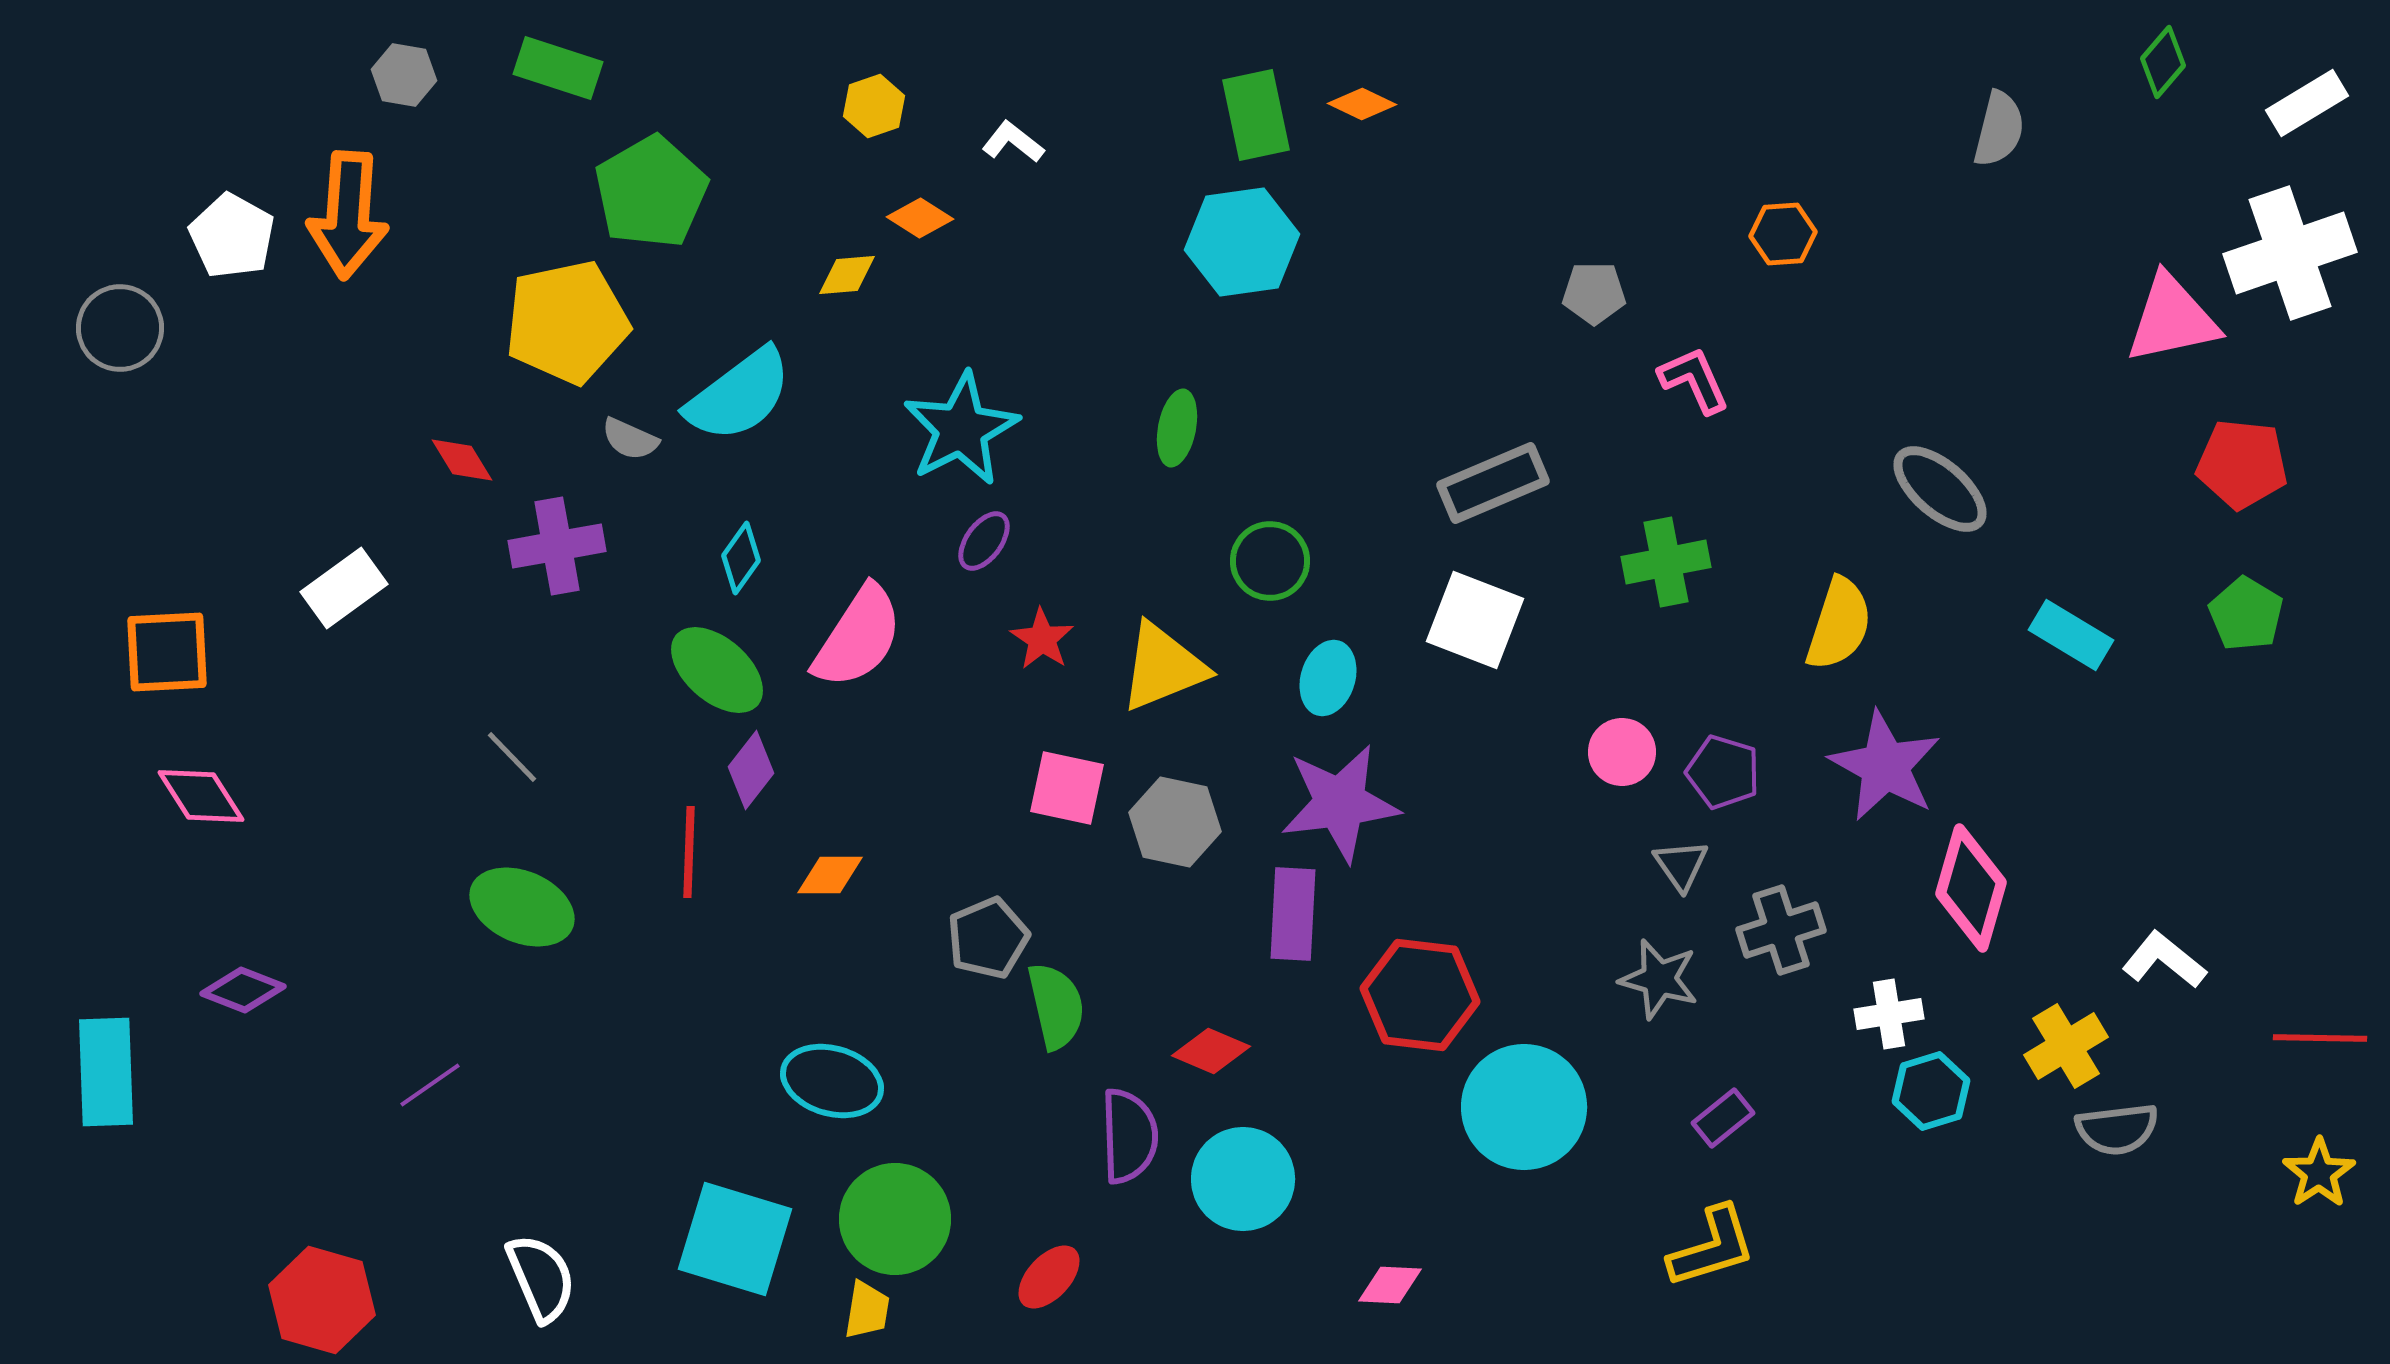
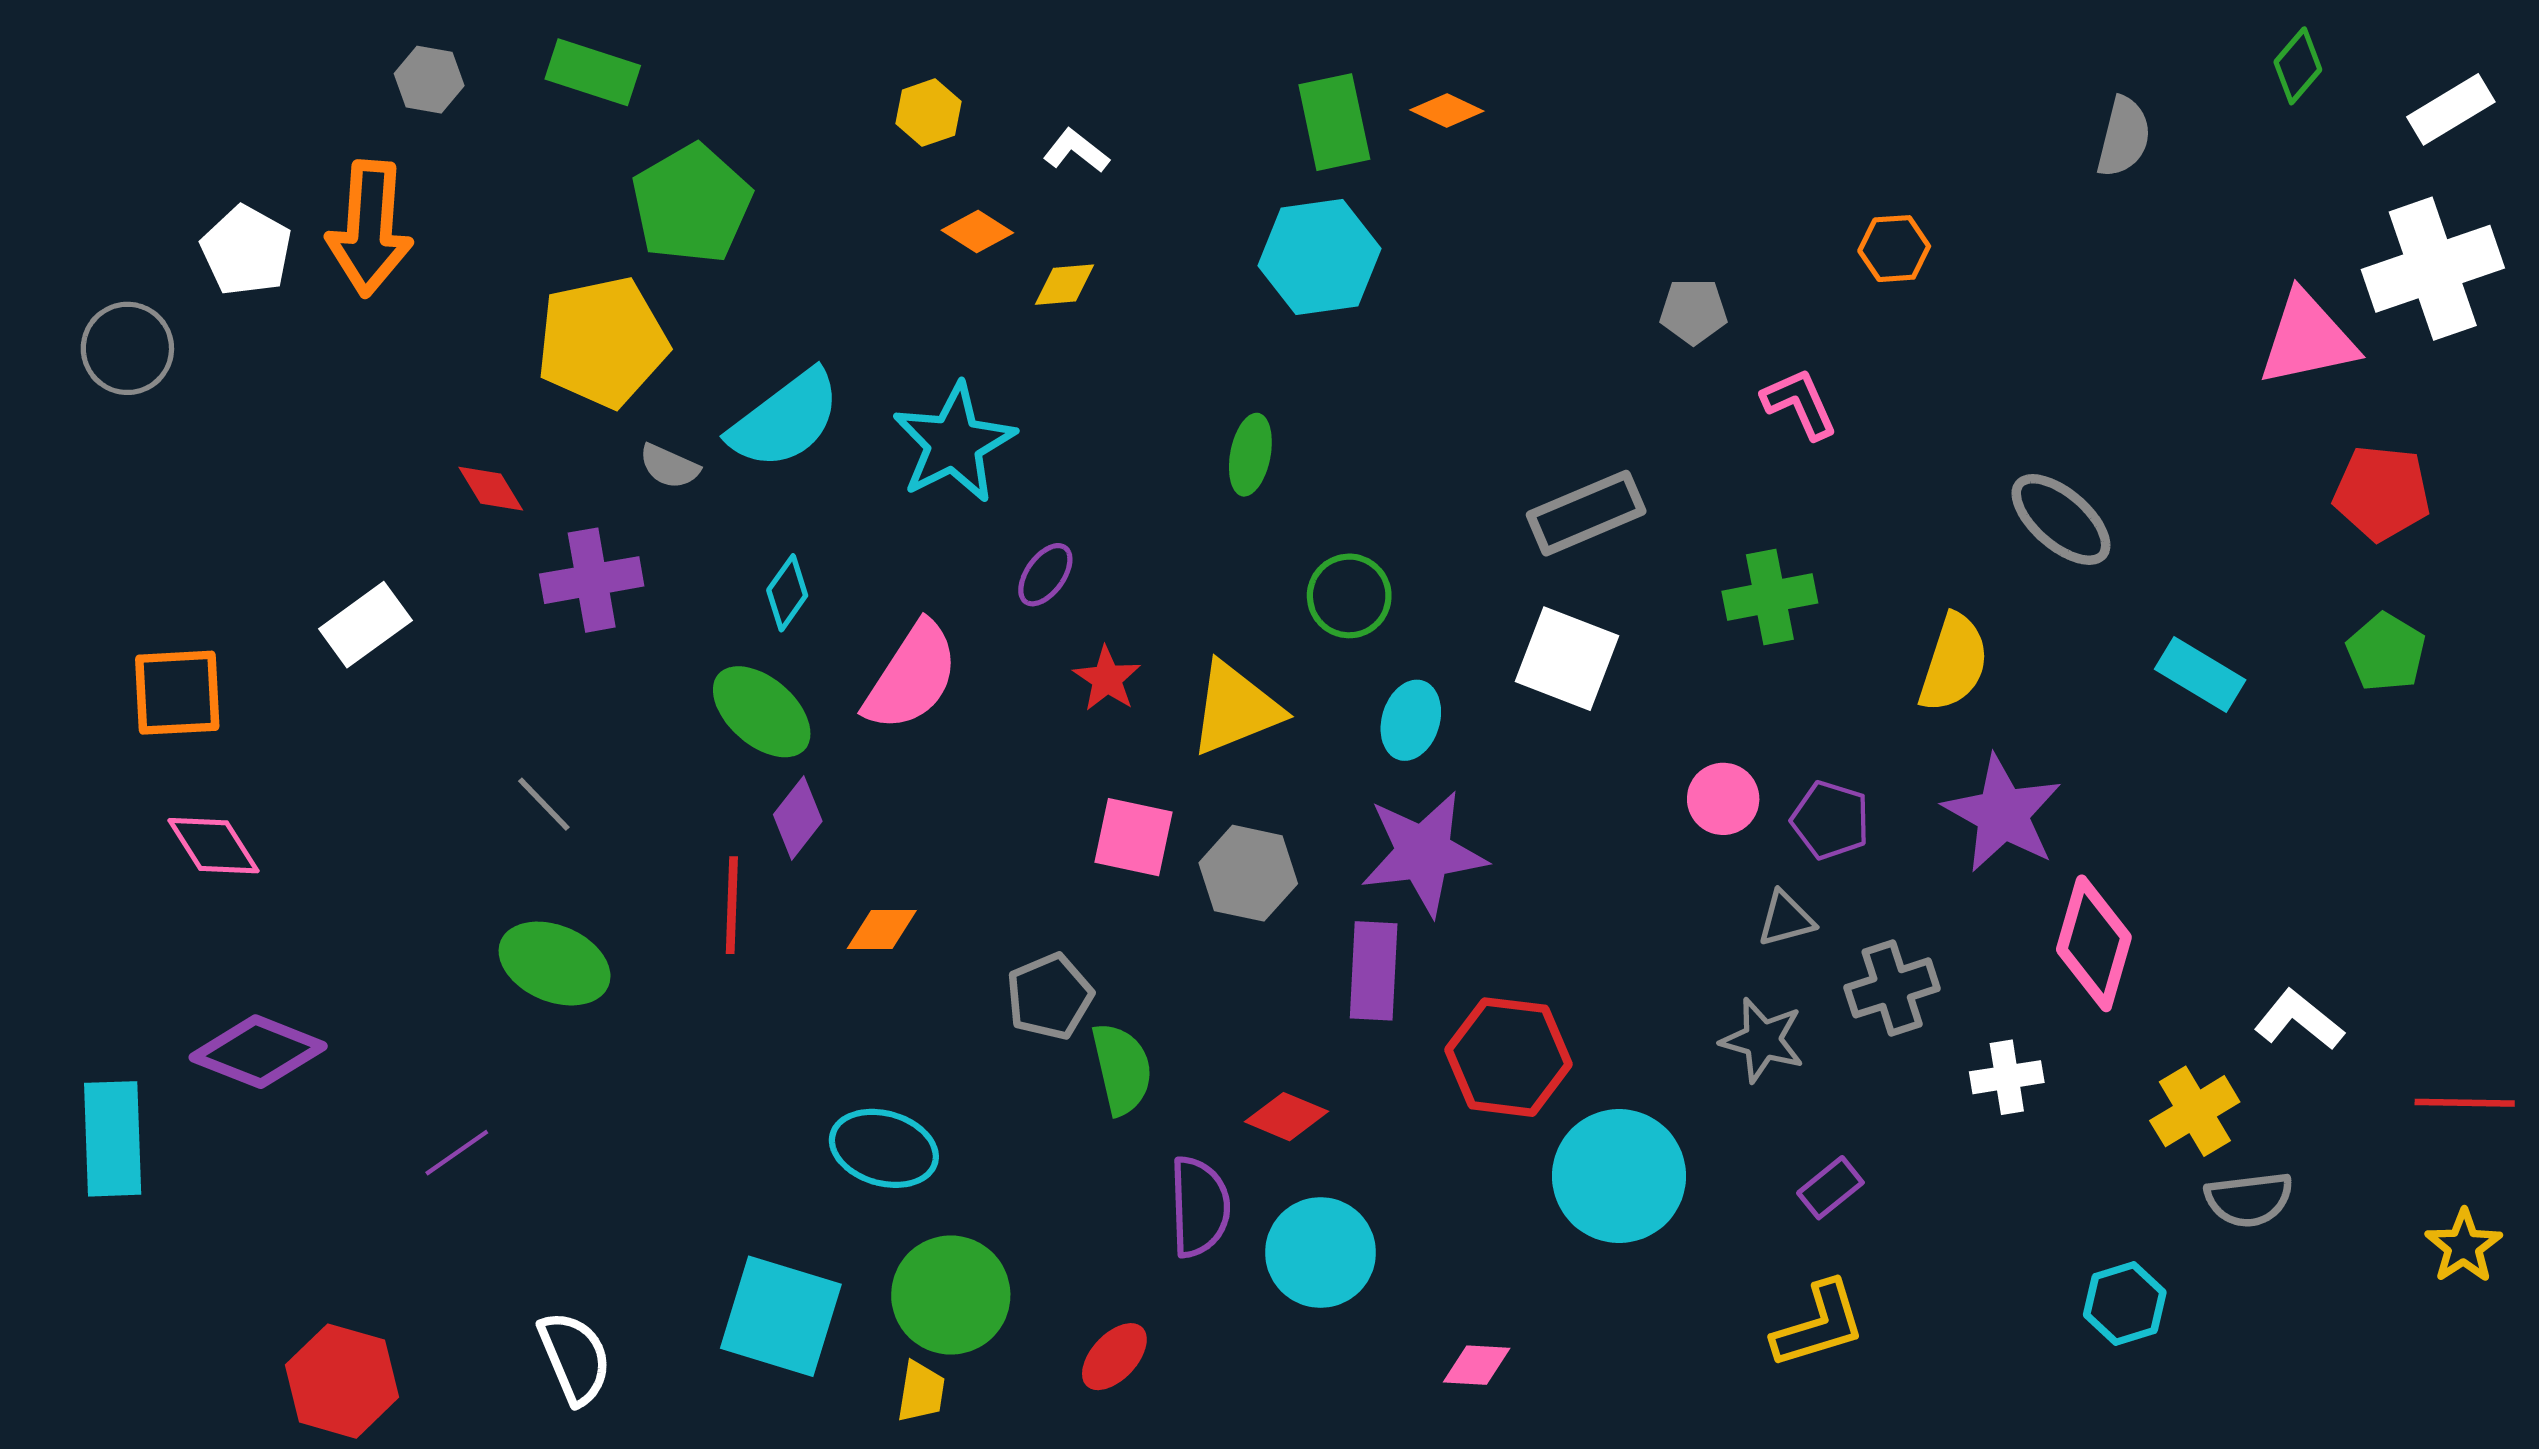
yellow diamond: (847, 275) -> (1064, 285), moved
cyan star: (961, 429) -> (954, 443), moved
gray triangle: (1681, 865) -> (1786, 919), turned 50
purple diamond: (243, 990) -> (258, 1052), size x1.5
cyan hexagon: (1931, 1091) -> (2125, 1304), moved

